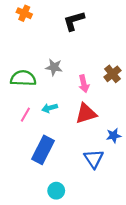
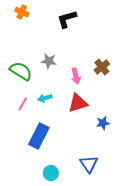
green semicircle: (23, 78) -> (21, 71), turned 30
blue triangle: (94, 159) -> (89, 164), moved

